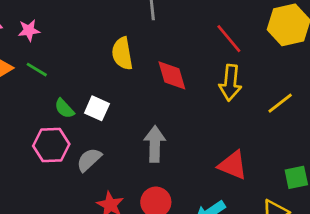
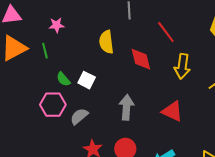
pink star: (29, 30) -> (57, 25), moved
red line: (229, 39) -> (166, 32), moved
green line: (37, 70) -> (45, 51), turned 42
red triangle: (233, 165) -> (172, 111), moved

